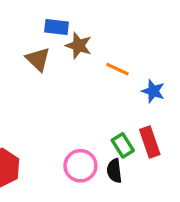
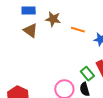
blue rectangle: (57, 27) -> (29, 11), moved

